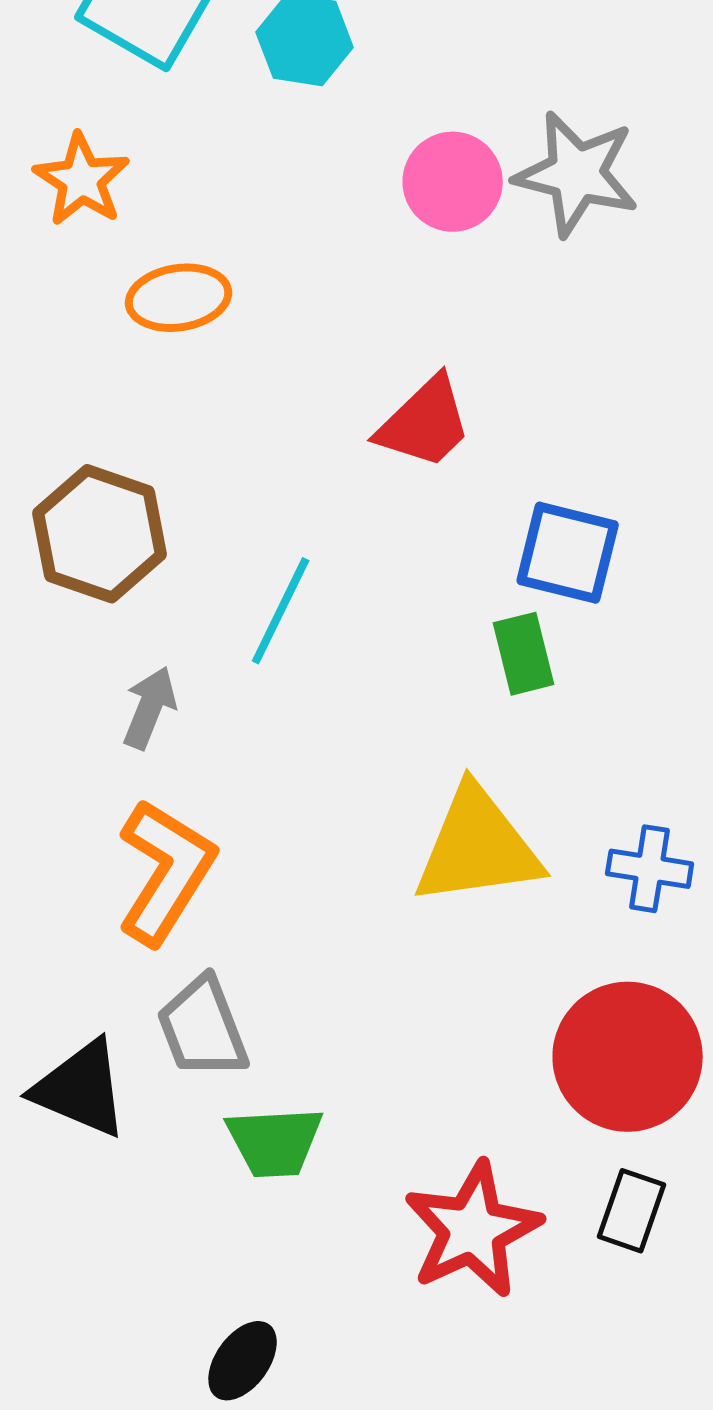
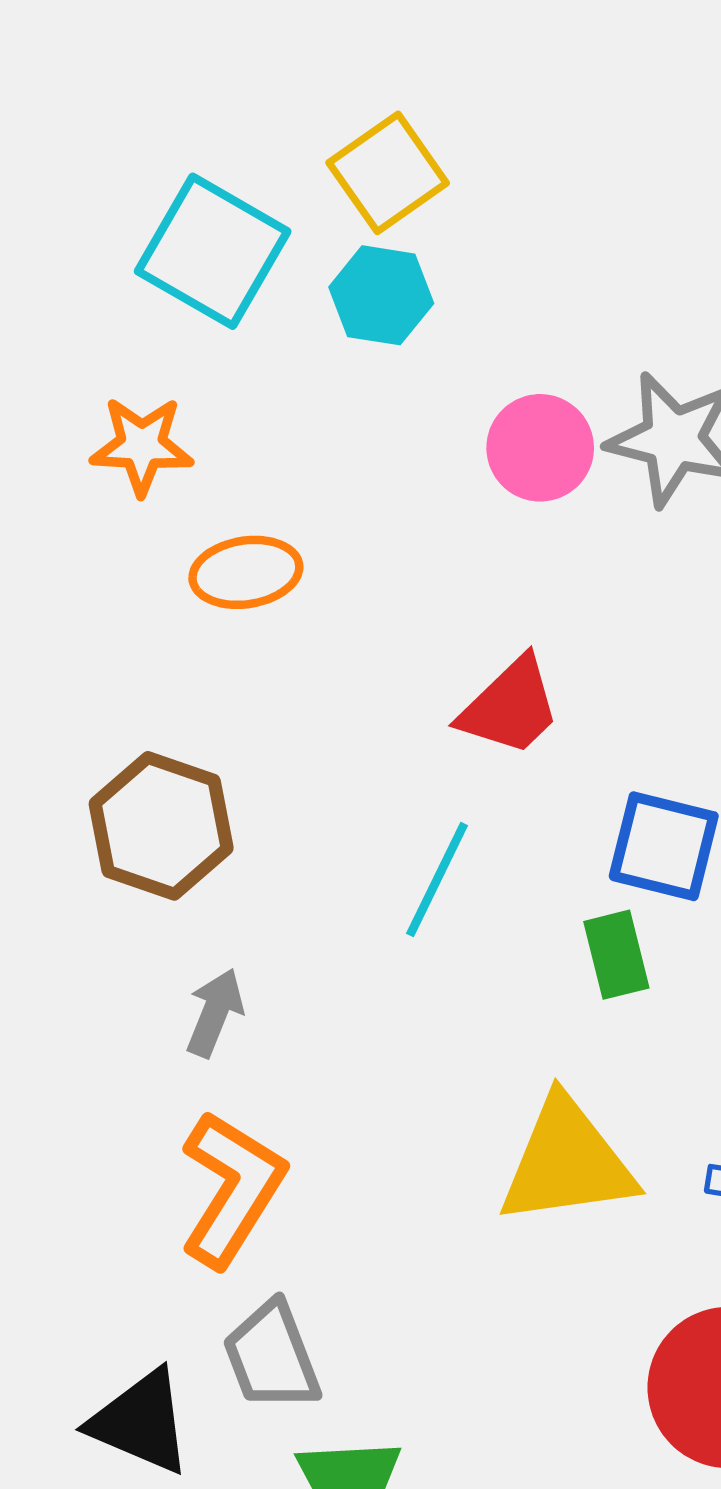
orange star: (82, 180) -> (142, 446), turned -30
cyan line: (281, 611) -> (437, 880), moved

